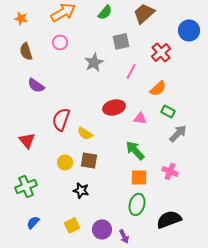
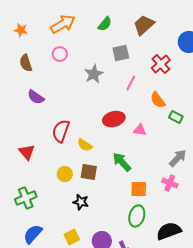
orange semicircle: (158, 88) -> (158, 100), turned 96
green rectangle: (168, 111) -> (176, 117), moved
gray arrow: (178, 133) -> (178, 158), moved
green arrow: (135, 150) -> (122, 162), moved
blue semicircle: (33, 222) -> (33, 234), size x1.5

